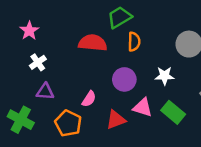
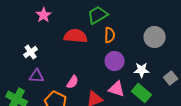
pink star: (29, 31) -> (44, 15), moved
white star: (165, 76) -> (142, 70), moved
purple circle: (124, 79) -> (115, 61), moved

